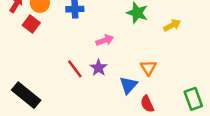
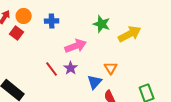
yellow arrow: (172, 25) -> (130, 34), size x1.6
pink arrow: (105, 40) -> (76, 46), size x1.5

